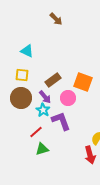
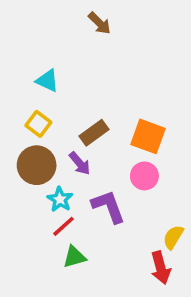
yellow square: (22, 75) -> (38, 124), turned 32
pink circle: (68, 98) -> (144, 176), moved
cyan star: (43, 110) -> (60, 199), moved

